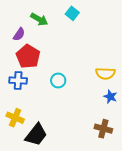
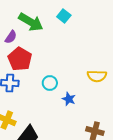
green arrow: (39, 19) -> (31, 22), size x1.4
blue star: (110, 97) -> (69, 99), moved

